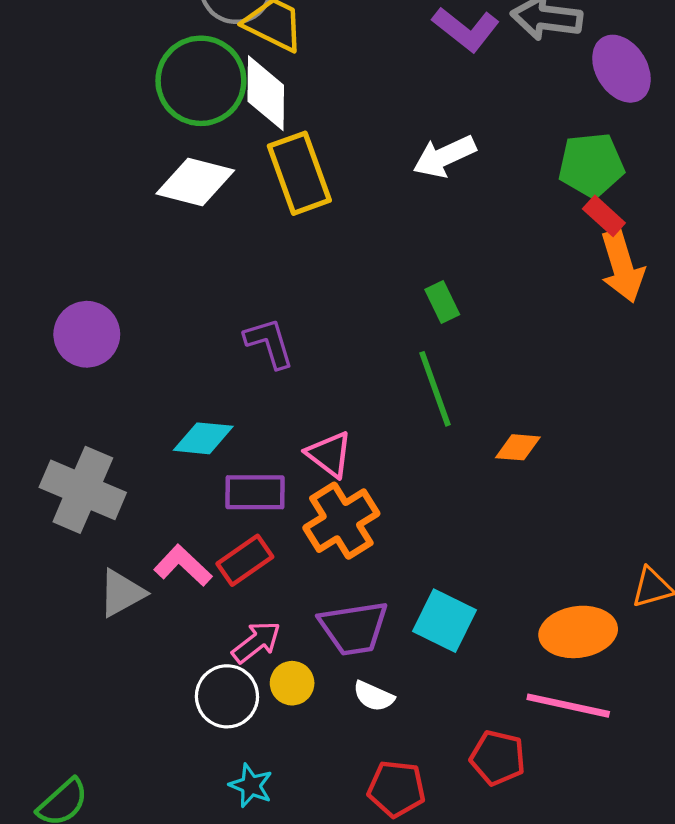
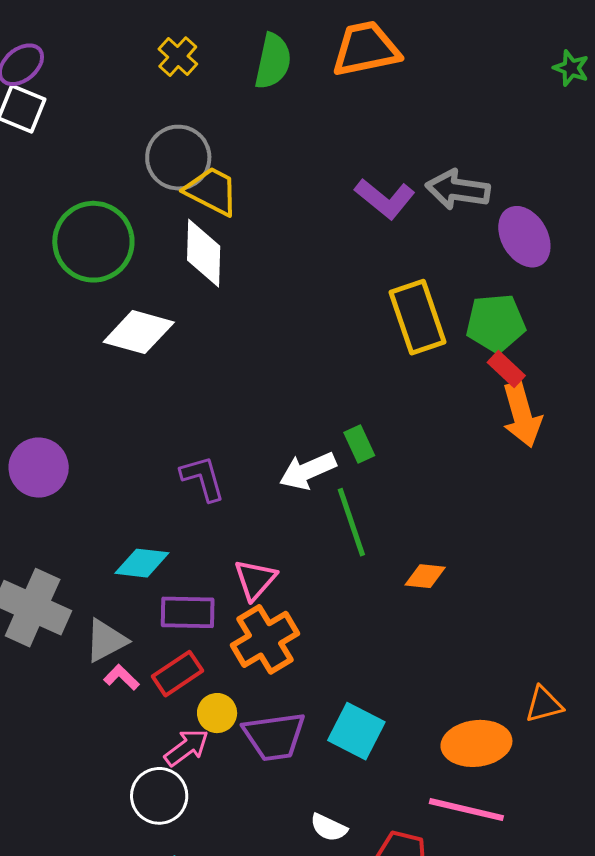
green circle: (201, 81) -> (93, 242), moved
white arrow: (444, 156) -> (308, 471), moved
yellow rectangle: (299, 173) -> (418, 317), moved
pink triangle: (329, 454) -> (255, 579), turned 33
pink L-shape: (183, 566) -> (122, 677), size x0.7
gray triangle: (122, 593) -> (106, 641), moved
yellow circle: (292, 683) -> (217, 713), moved
white semicircle: (374, 696) -> (329, 827), moved

